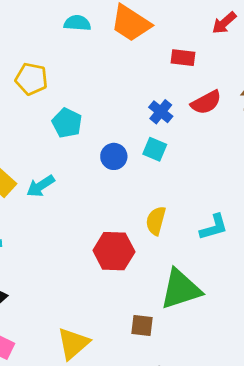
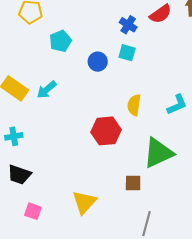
cyan pentagon: (67, 123) -> (60, 41), turned 30

